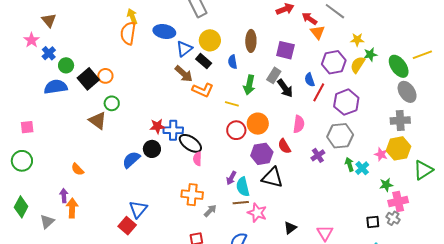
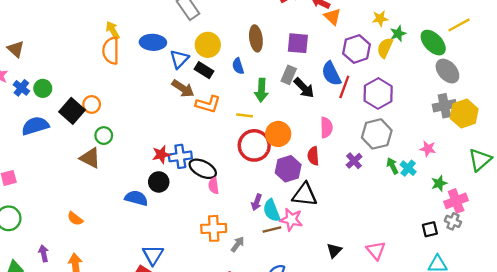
green circle: (66, 65) -> (43, 88), moved
blue semicircle: (310, 80) -> (331, 74), size x1.5
red circle: (236, 130) -> (254, 145), size x1.4
red semicircle: (284, 146) -> (313, 156), turned 35
yellow hexagon: (398, 148) -> (464, 114), moved
blue semicircle: (131, 160) -> (136, 198), turned 66
purple arrow: (64, 196) -> (44, 253), moved
pink star: (257, 213) -> (291, 220), moved

